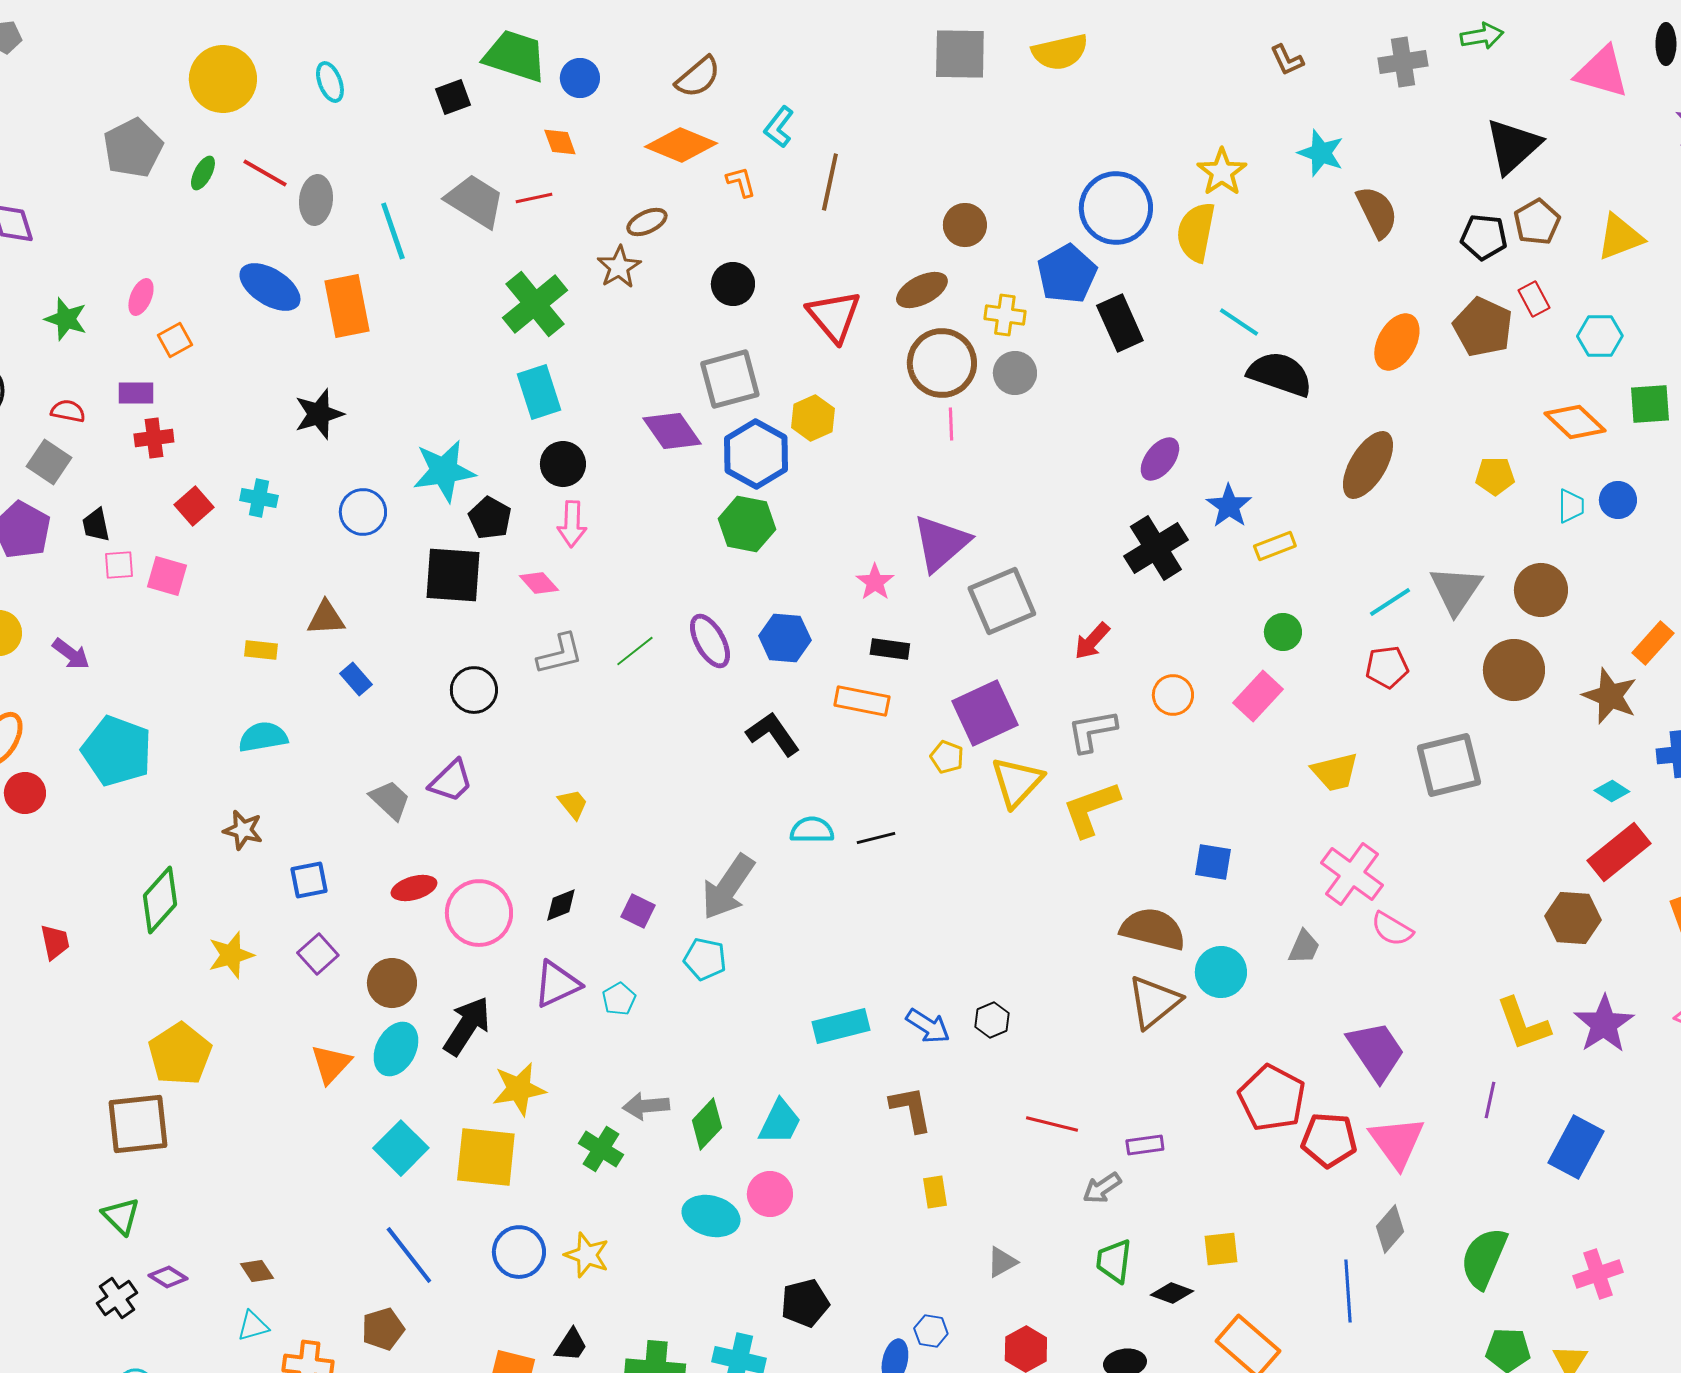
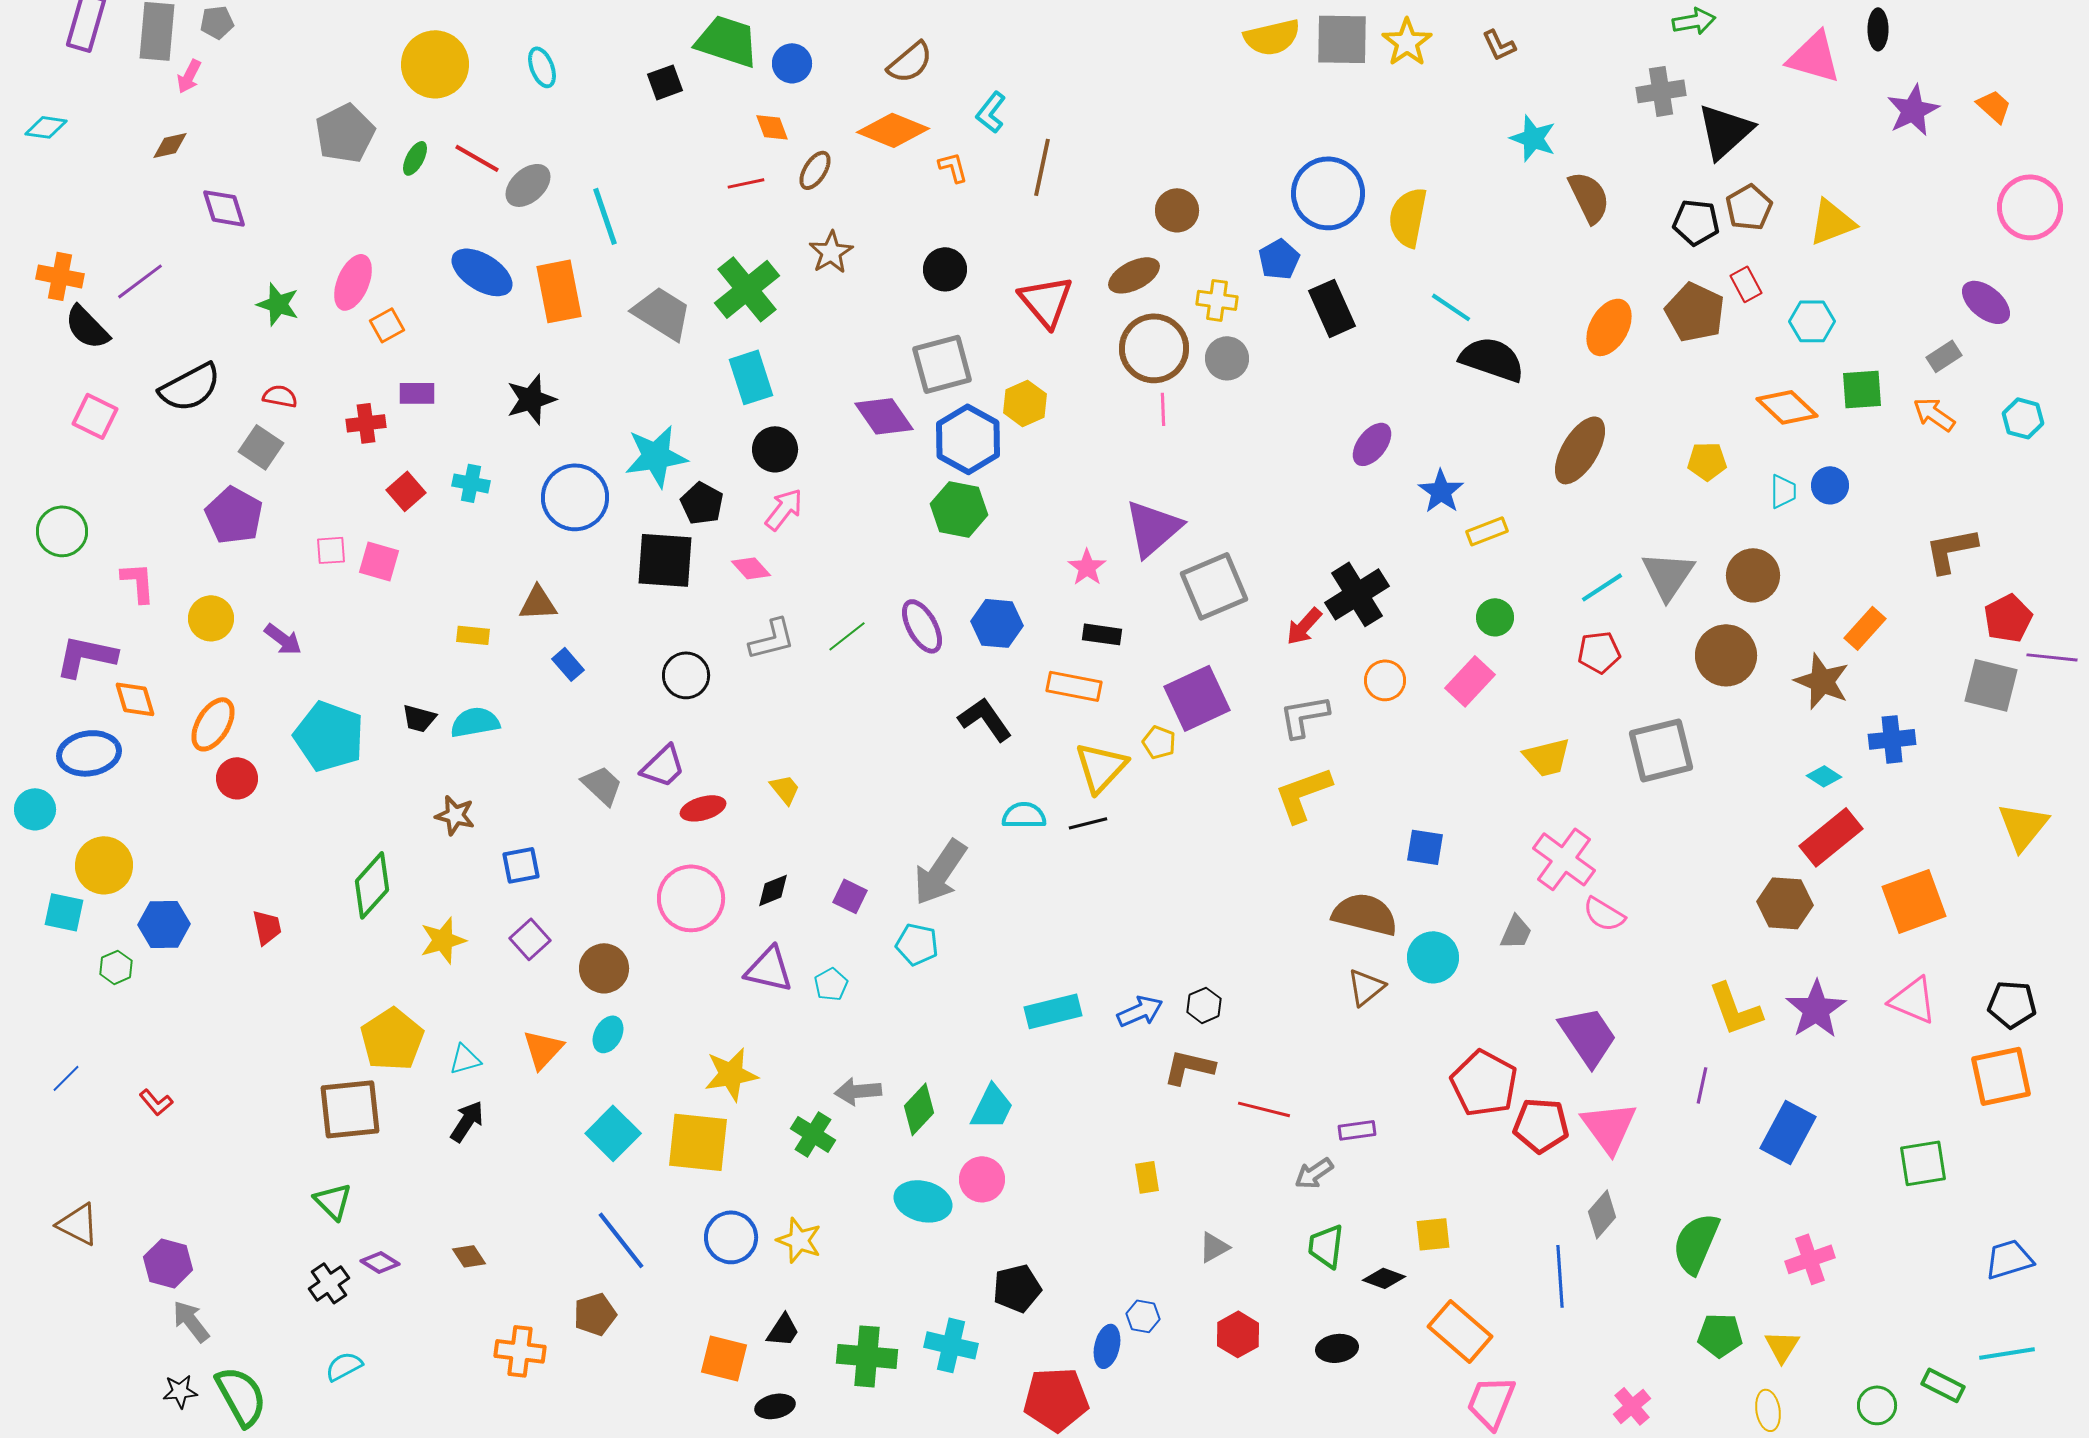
gray square: (960, 54) -> (1342, 39), moved
gray cross: (1403, 62) -> (1661, 91), moved
yellow star: (1222, 172) -> (1407, 42), moved
gray ellipse: (316, 200) -> (528, 185), turned 42
gray trapezoid: (475, 201) -> (662, 313), moved
brown ellipse: (647, 222) -> (815, 170), moved, turned -33
blue pentagon: (1067, 274) -> (1279, 259), size x0.7
pink ellipse: (141, 297) -> (353, 282), size x1.5
purple rectangle: (136, 393) -> (417, 393), moved
blue circle: (363, 512) -> (575, 497), size x1.4
pink arrow: (572, 524) -> (784, 509), turned -144
black trapezoid: (96, 525) -> (419, 718), moved, turned -63
black cross: (1156, 548) -> (1357, 594), moved
yellow triangle: (1017, 782) -> (1101, 767), moved
red ellipse: (414, 888) -> (703, 808), moved
purple triangle: (557, 984) -> (769, 969), turned 38
brown triangle: (1154, 1002) -> (1366, 987), size x0.7
black arrow: (467, 1026) -> (467, 1121), moved, size x0.7
blue arrow: (928, 1026) -> (1140, 1011), turned -57
cyan ellipse: (396, 1049) -> (608, 1034), size x0.7
brown L-shape: (911, 1109) -> (1189, 1067), moved, turned -66
cyan triangle: (253, 1326) -> (465, 1059), moved

